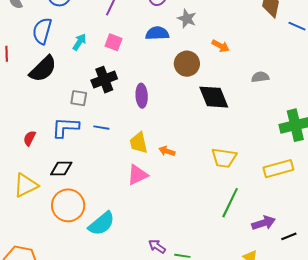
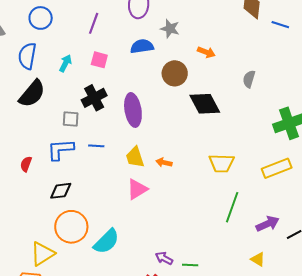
gray semicircle: (260, 77) -> (249, 79), turned -60
purple ellipse: (142, 96) -> (133, 110), size x1.4
yellow triangle: (26, 185) -> (43, 254), moved

